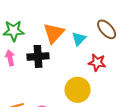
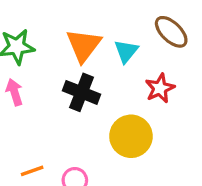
black cross: (38, 56) -> (82, 92), moved, turned 30
red star: (97, 62) -> (160, 88), turned -30

